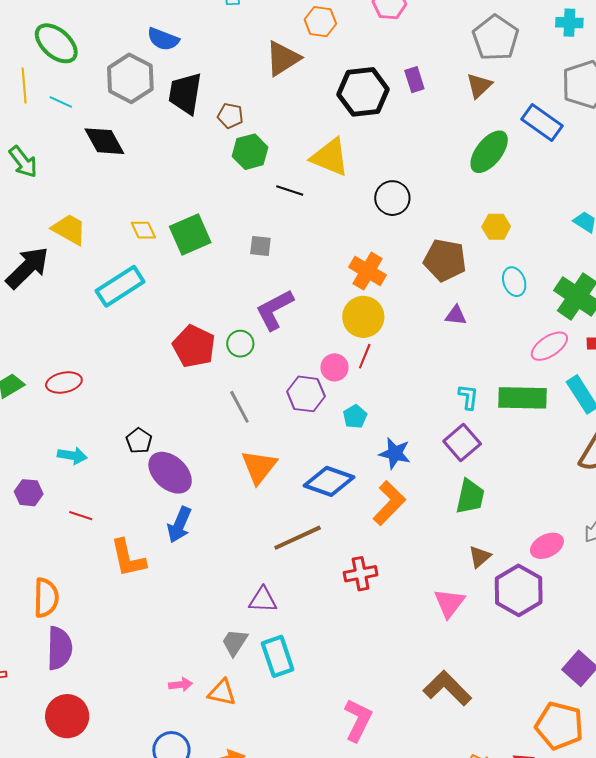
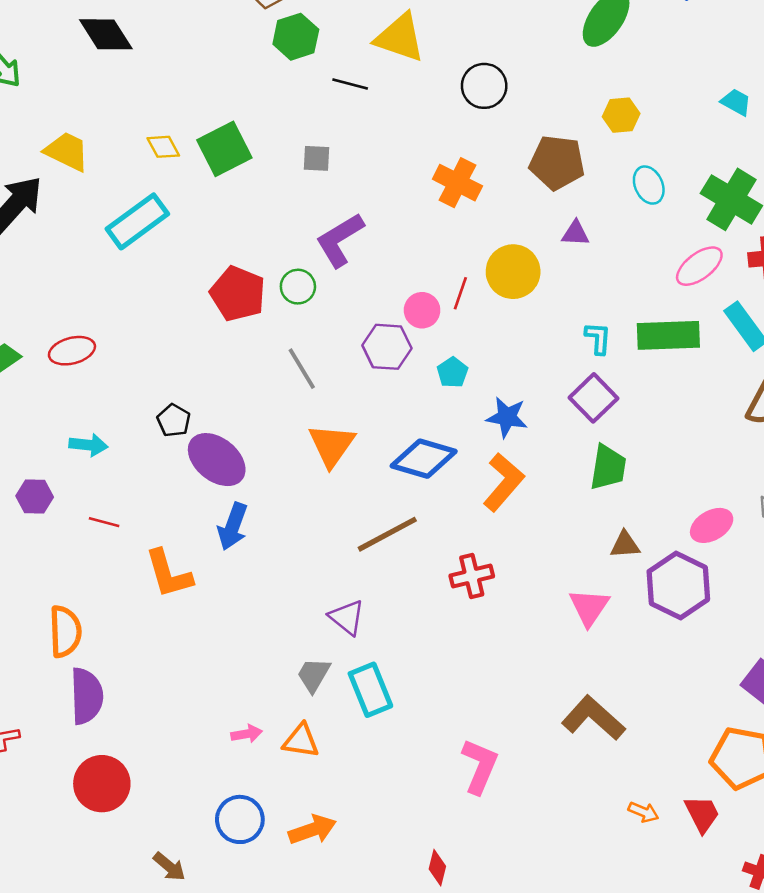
yellow circle: (363, 317) -> (513, 272), moved
brown triangle: (480, 557) -> (625, 545), turned 40
purple triangle: (263, 600) -> (347, 617), turned 40

